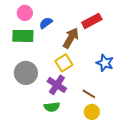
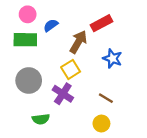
blue star: (105, 63) -> (112, 58), moved
brown line: (89, 94) -> (106, 98), moved
green semicircle: (52, 107) -> (41, 119), moved

